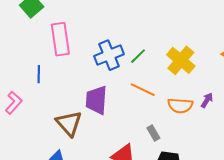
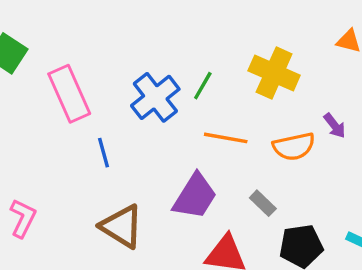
blue line: (39, 74) -> (104, 153), moved
purple trapezoid: (96, 100) -> (195, 196), moved, turned -136
purple arrow: (207, 100) -> (335, 126), turned 126

